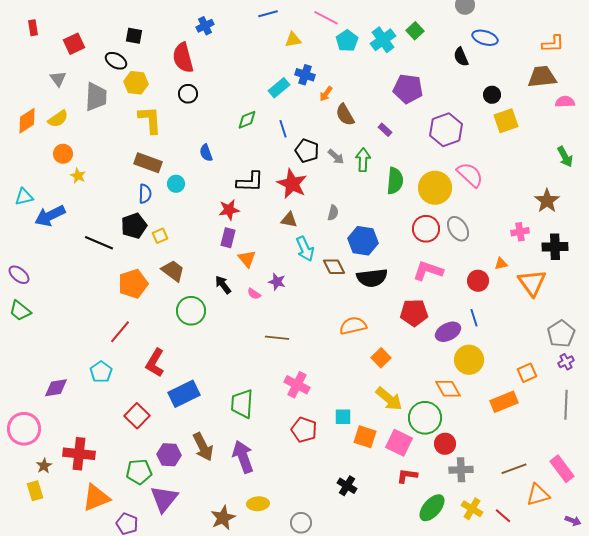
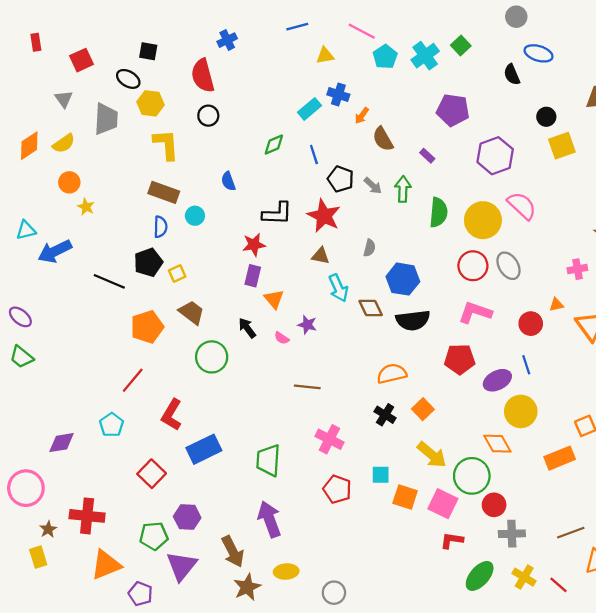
brown arrow: (203, 447) -> (233, 552), moved
black cross: (347, 486) -> (385, 415), moved

